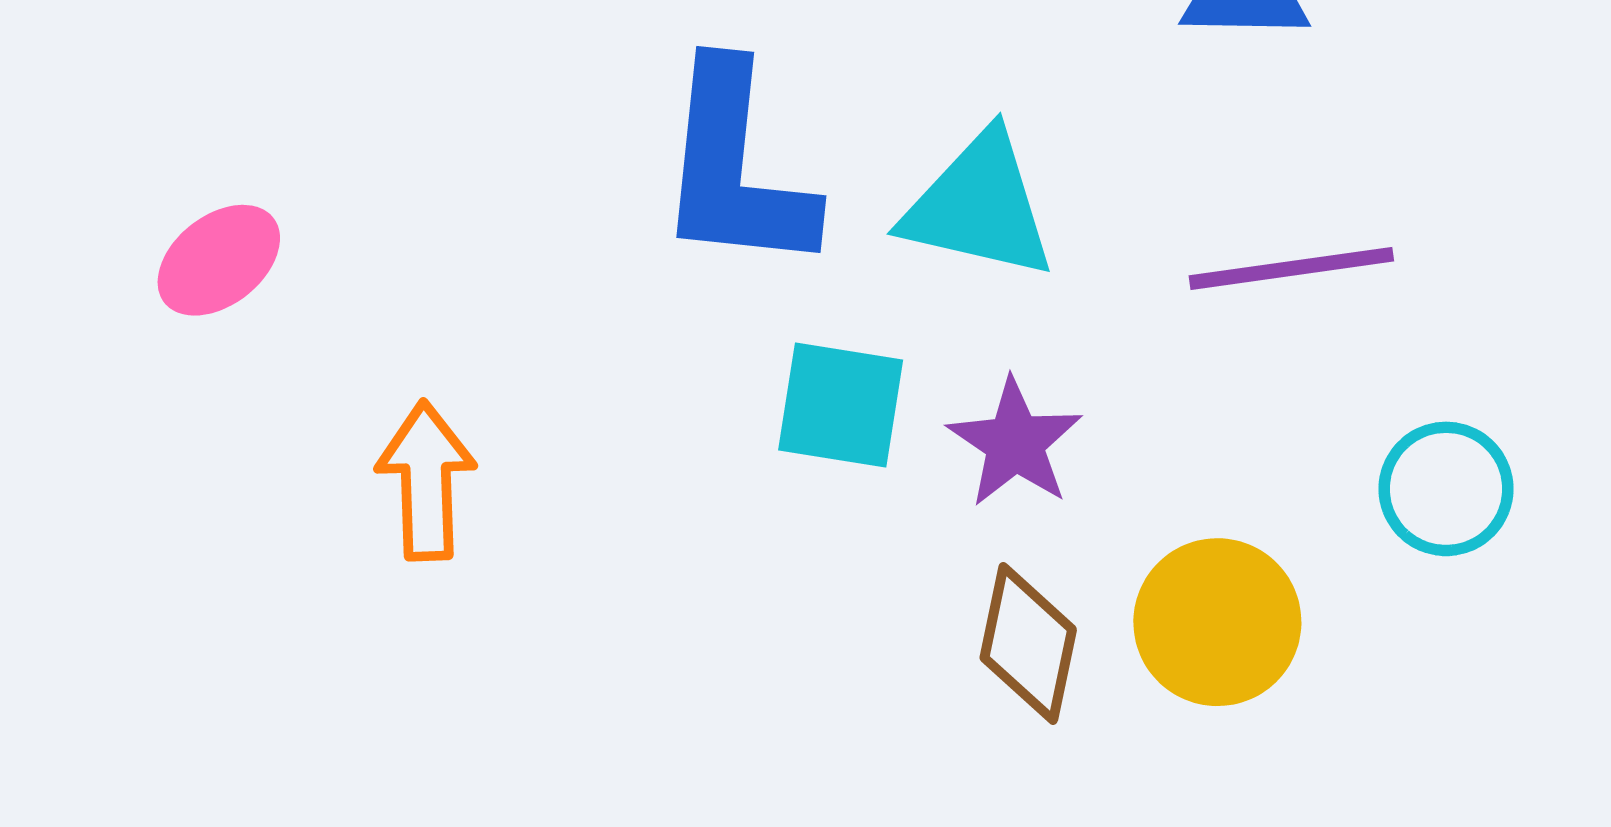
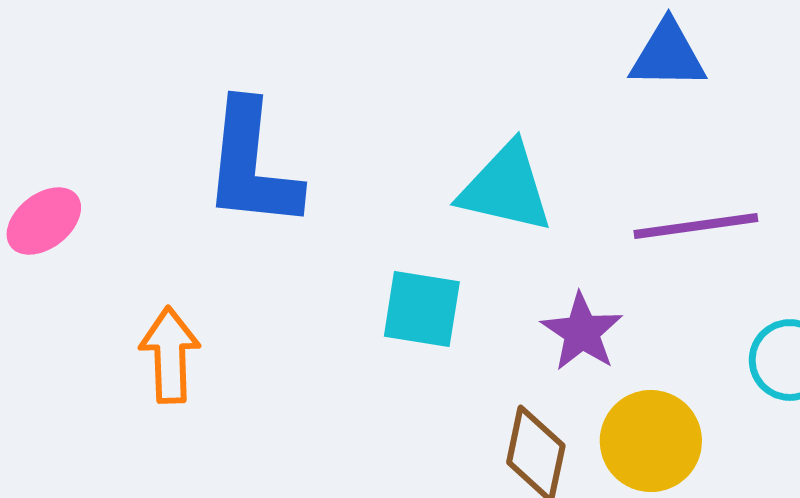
blue L-shape: (735, 168) -> (252, 165), moved
purple star: (1015, 443) -> (582, 332), moved

